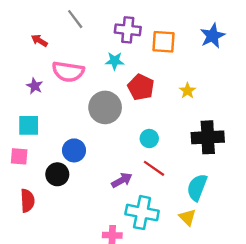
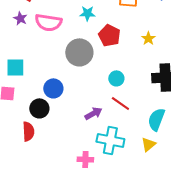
purple star: (35, 86) -> (20, 18), moved
red semicircle: (27, 201) -> (28, 131), moved
yellow triangle: (187, 217) -> (148, 144), turned 35

